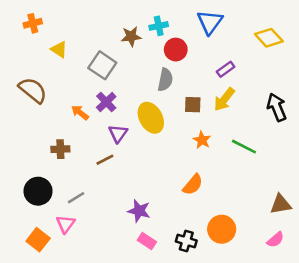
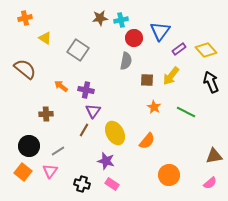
blue triangle: (210, 22) -> (160, 31), moved
brown star: (131, 36) -> (100, 18), moved
yellow diamond: (269, 38) -> (206, 50), moved
purple rectangle: (226, 69) -> (179, 49), moved
purple cross: (106, 102) -> (86, 90), moved, turned -35
yellow ellipse: (151, 118) -> (115, 133), moved
purple triangle: (118, 133) -> (93, 111), moved
brown line: (105, 160) -> (84, 130), moved, turned -32
orange square: (38, 240) -> (23, 172), moved
black cross: (186, 241) -> (82, 184), moved

